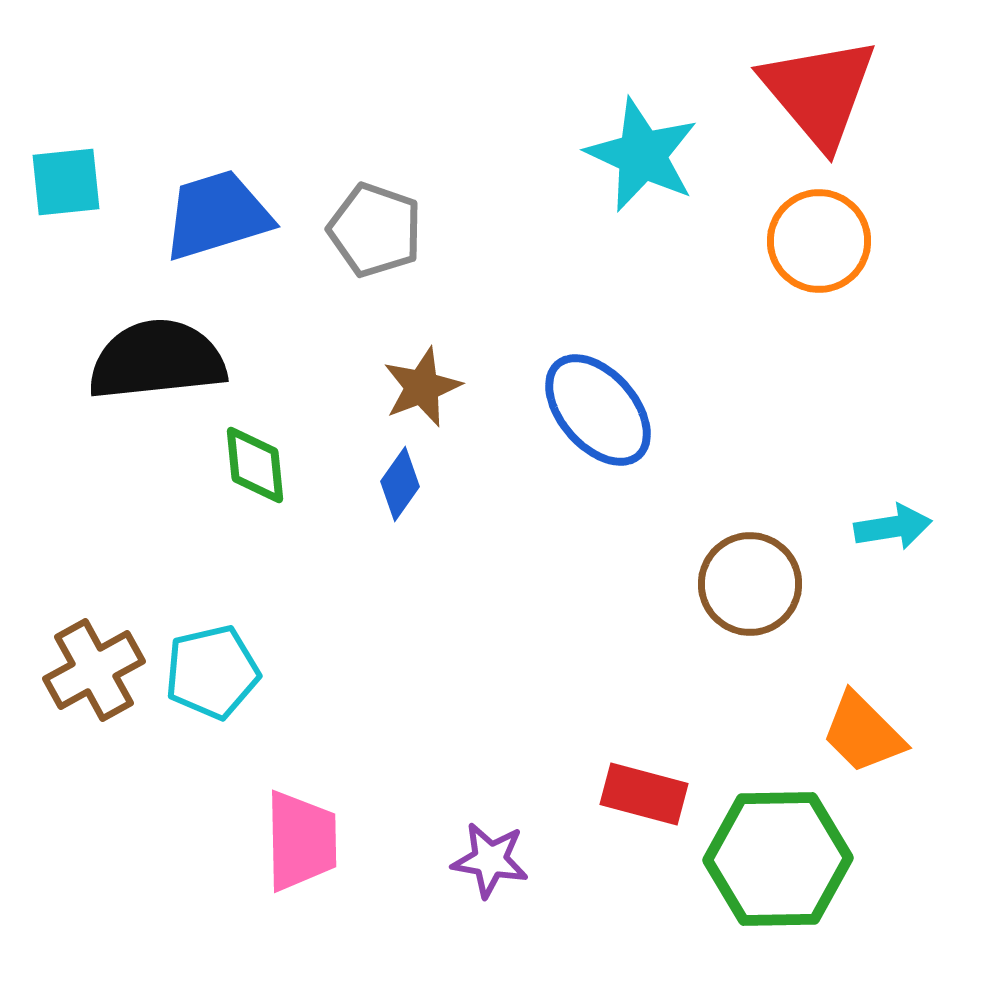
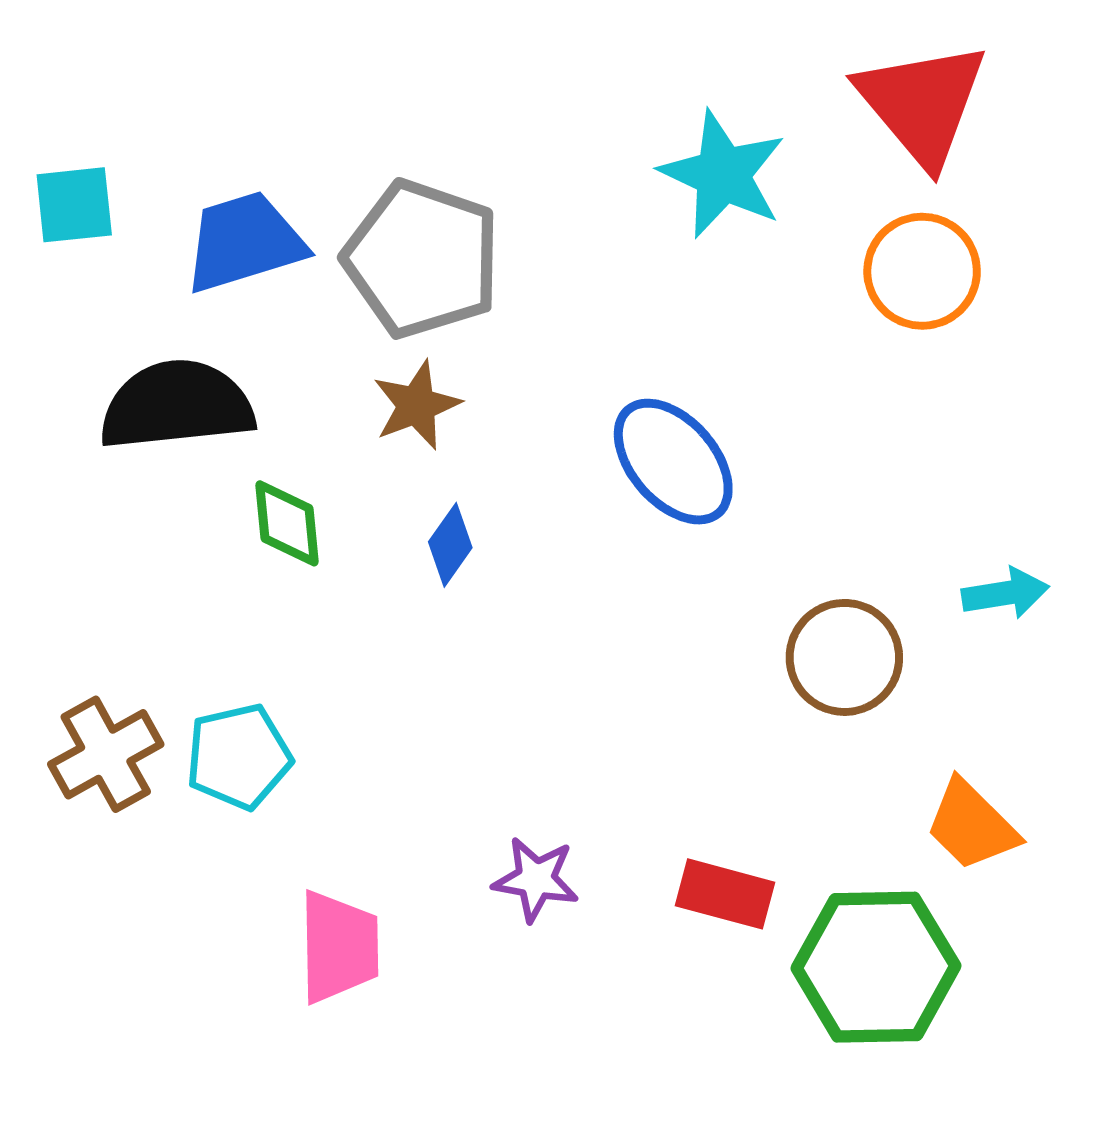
gray pentagon: (375, 230) -> (422, 259), size x1.5
brown star: (422, 387) -> (417, 405), moved
purple star: (490, 860) -> (536, 879), moved

